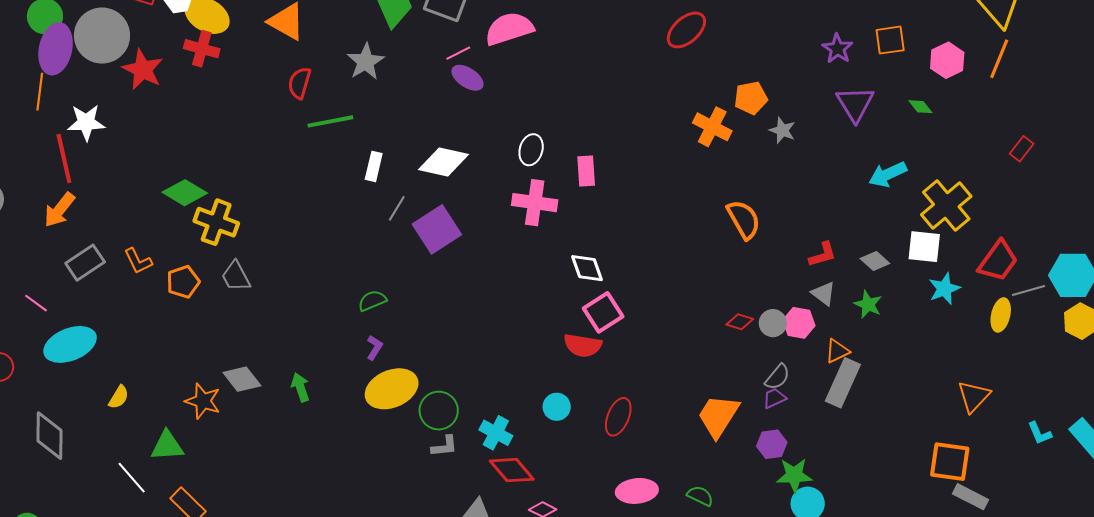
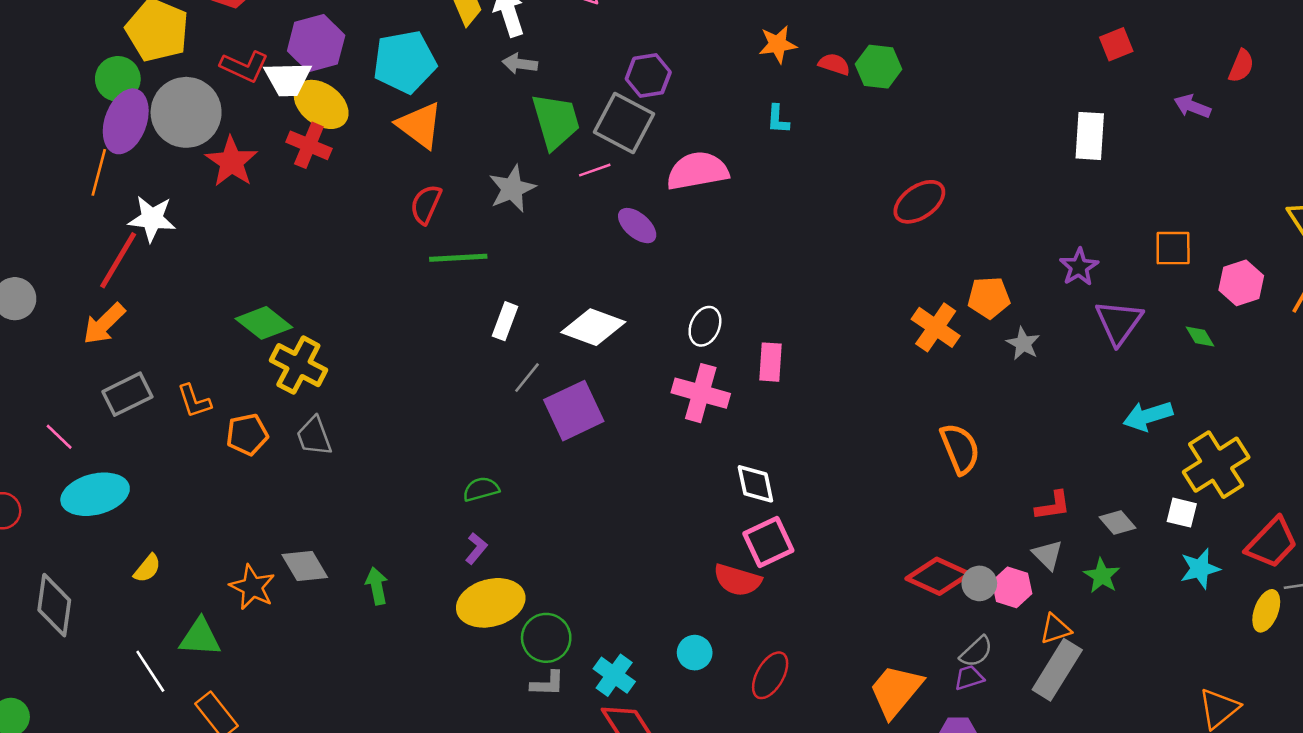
purple star: (837, 49) -> (1079, 267), moved
pink line: (458, 53) -> (595, 170), moved
red line: (64, 159) -> (118, 260), turned 36
white square: (924, 247) -> (1182, 513), size x0.7
red diamond: (740, 322) -> (938, 576), size x1.8

